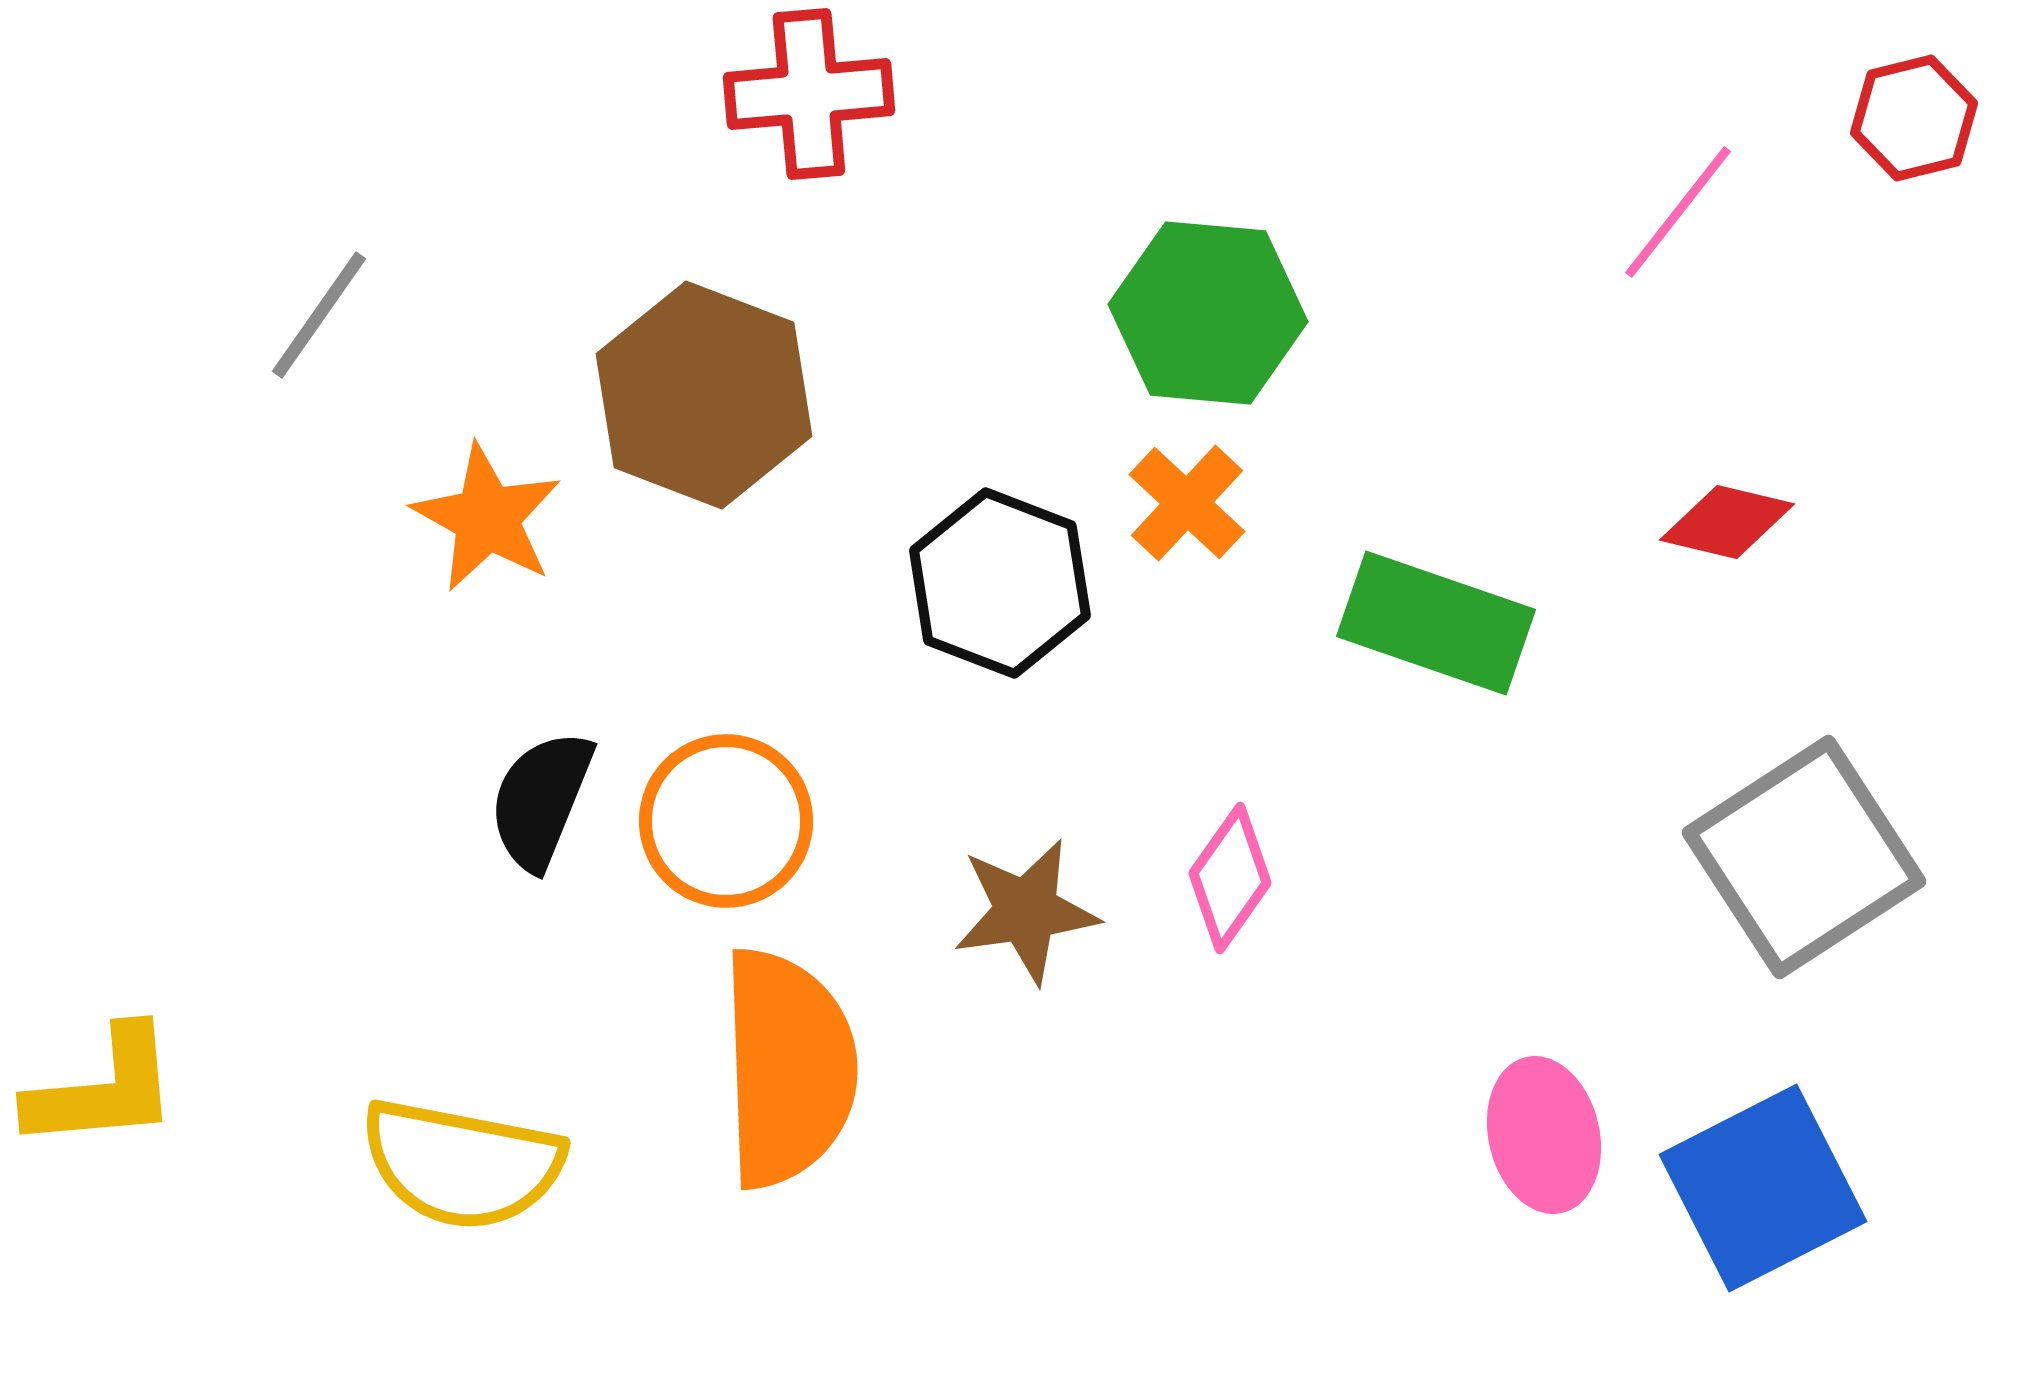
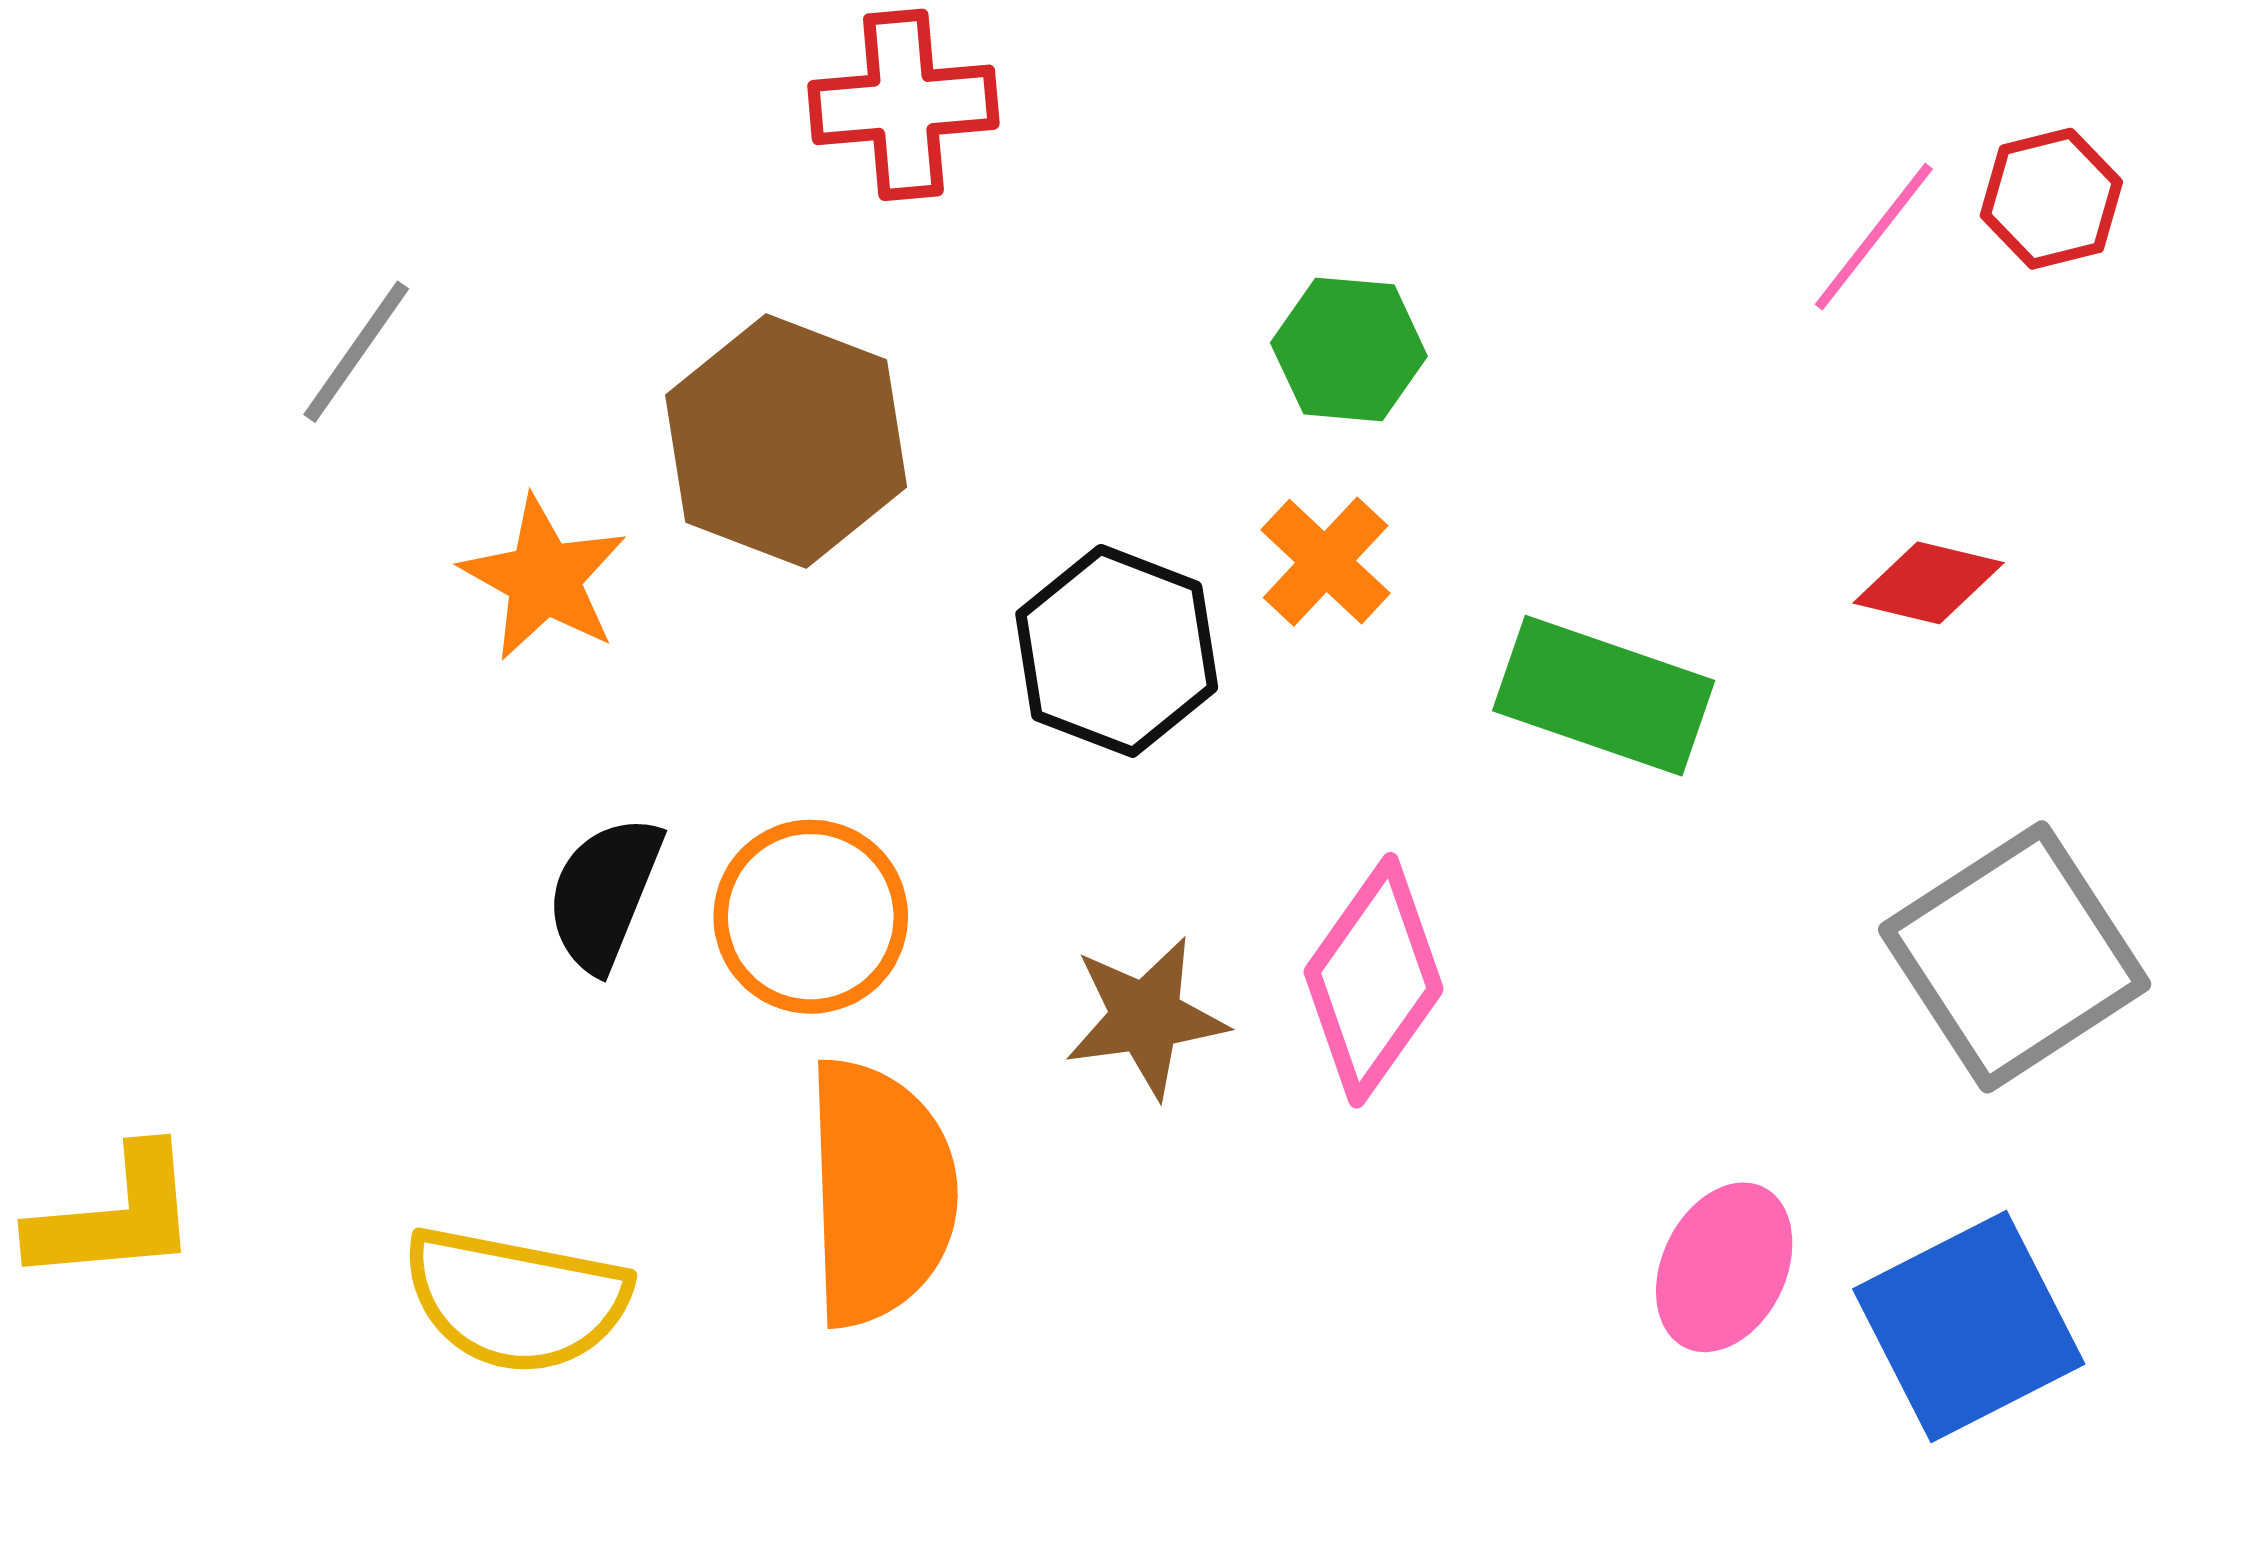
red hexagon: (1914, 118) -> (2051, 199), moved
green hexagon: (1208, 313) -> (1349, 349), size x0.7
pink diamond: (1230, 878) -> (1374, 980), size x1.5
pink ellipse: (1544, 1135) -> (1724, 1267), turned 39

